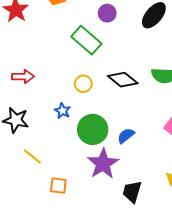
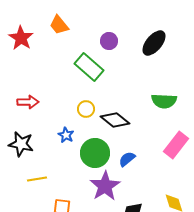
black diamond: (123, 80) -> (115, 120), moved
yellow line: (32, 156) -> (37, 179), turned -48

